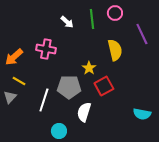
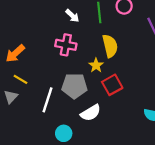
pink cross: (46, 49) -> (66, 45), moved
yellow semicircle: (115, 50) -> (110, 46), moved
white semicircle: (84, 112) -> (91, 113), turned -138

